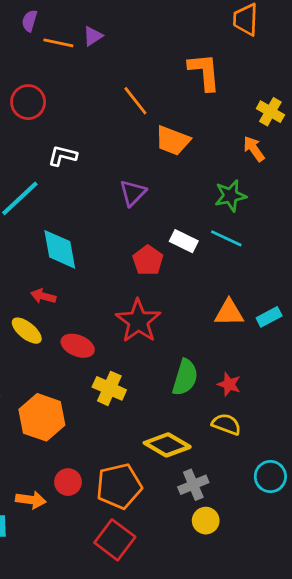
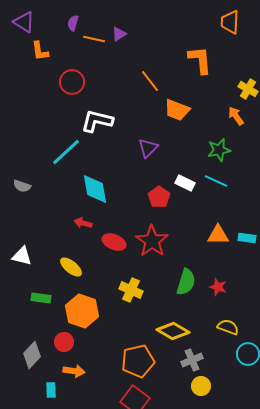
white L-shape: (63, 156) -> (97, 121), size x1.5
cyan rectangle: (269, 317) -> (247, 238), turned 36
yellow ellipse: (27, 331) -> (71, 267), moved
red ellipse: (78, 346) -> (114, 242), moved
yellow semicircle: (226, 424) -> (228, 327), moved
red circle: (68, 482) -> (64, 342), moved

